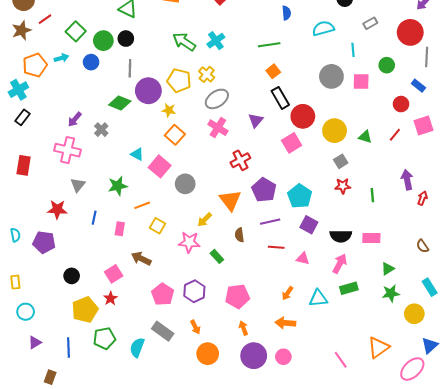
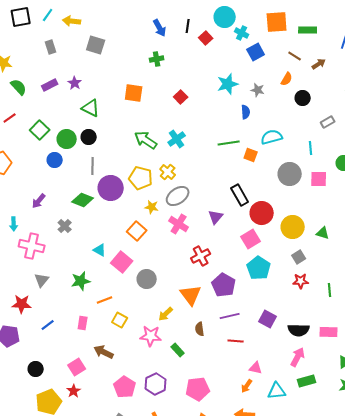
cyan semicircle: (323, 28) -> (272, 137), moved
cyan arrow: (61, 58) -> (14, 224), moved, turned 104
orange square: (273, 71) -> (251, 155), moved, turned -32
yellow star: (169, 110) -> (152, 207), moved
purple arrow: (75, 119) -> (39, 201), moved
cyan pentagon: (300, 196) -> (259, 268), moved
blue line: (94, 218) -> (48, 325), moved, turned 40
pink triangle: (303, 259) -> (256, 368), moved

